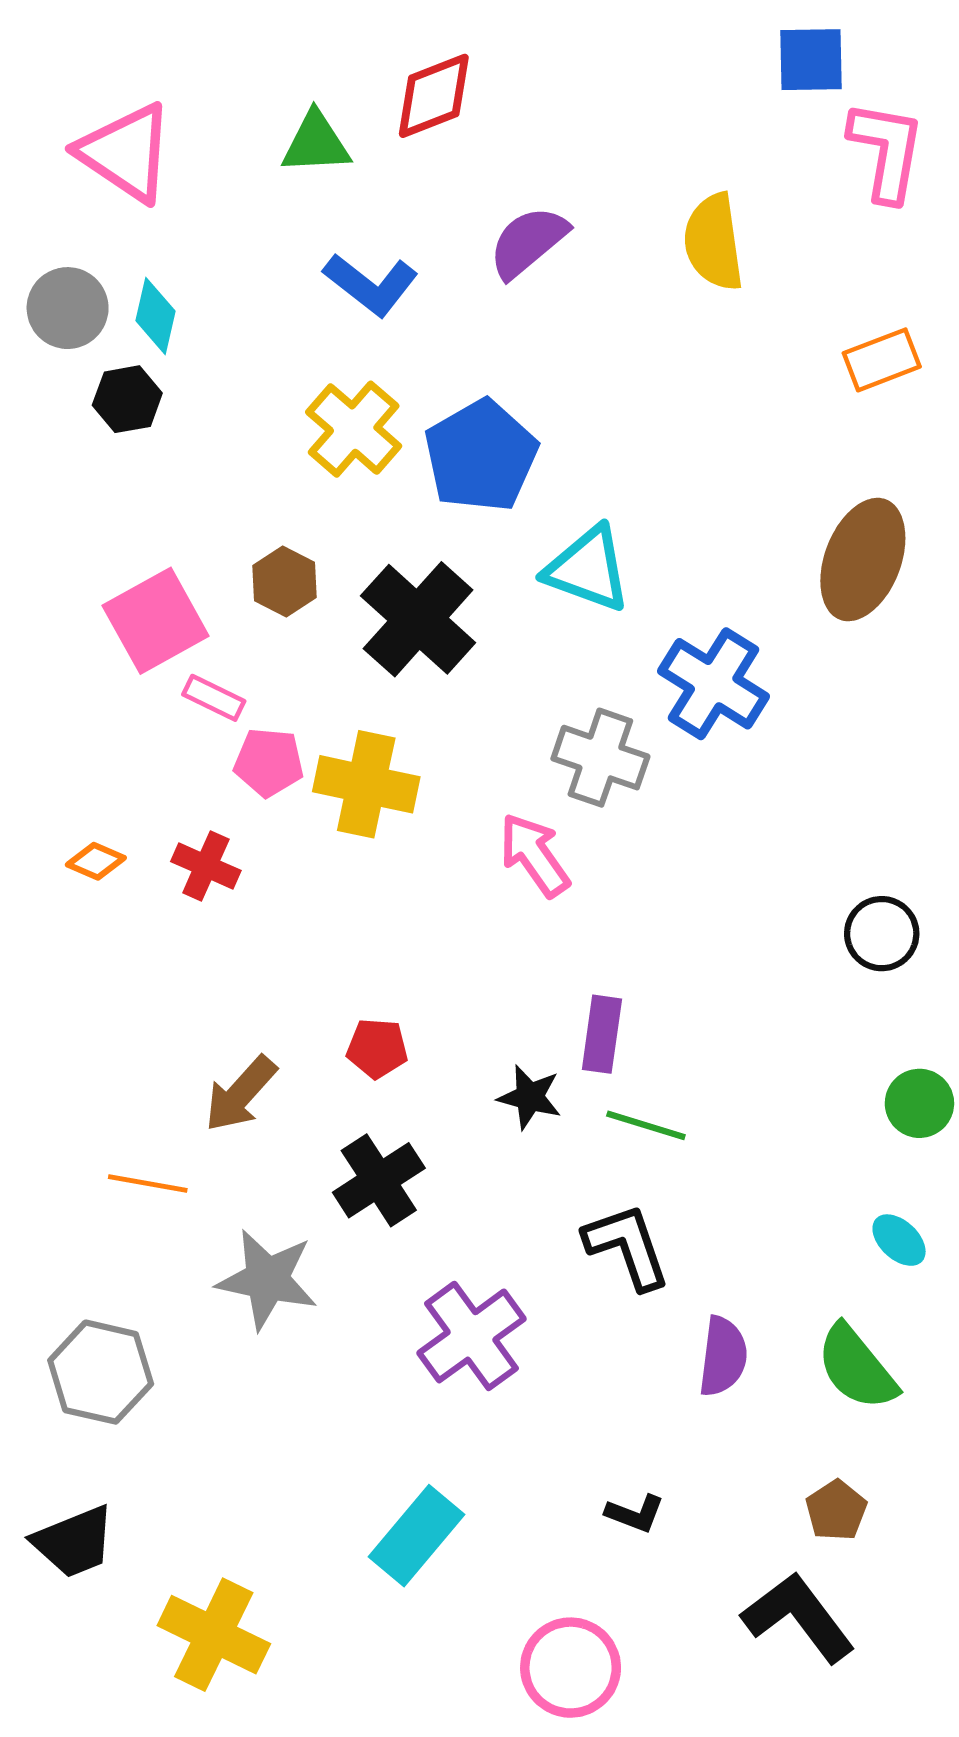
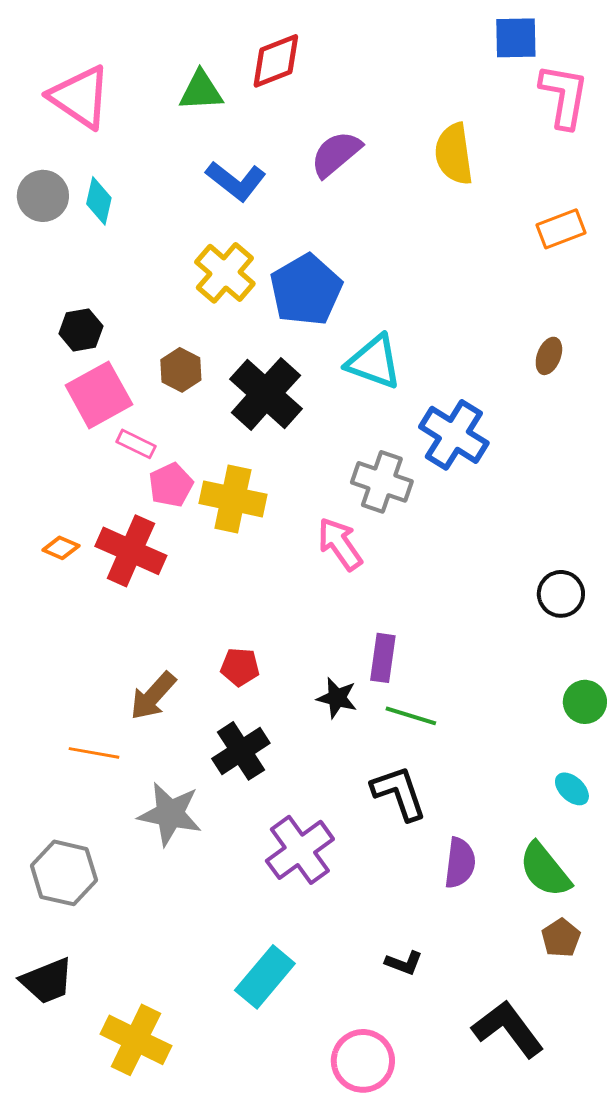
black hexagon: (127, 399) -> (81, 330), moved
brown ellipse: (863, 560) -> (549, 356), size x0.5
pink pentagon: (269, 762) -> (171, 485), turned -30
red cross: (206, 866) -> (131, 551), size x1.6
brown pentagon: (836, 1510) -> (561, 938), moved

